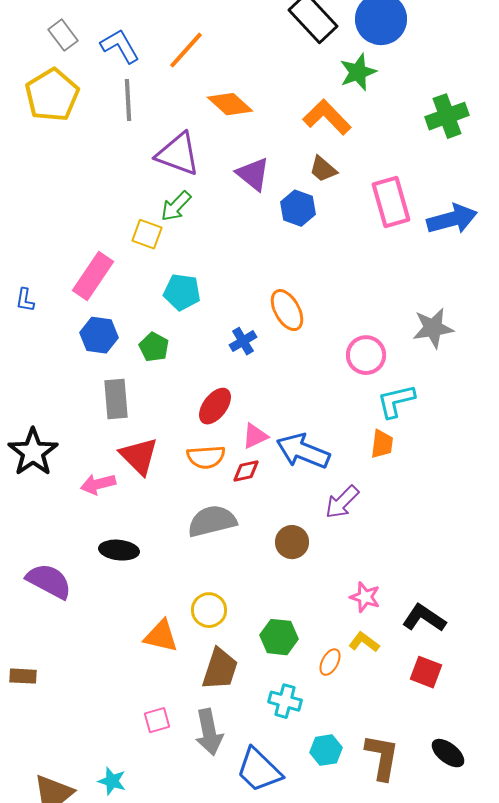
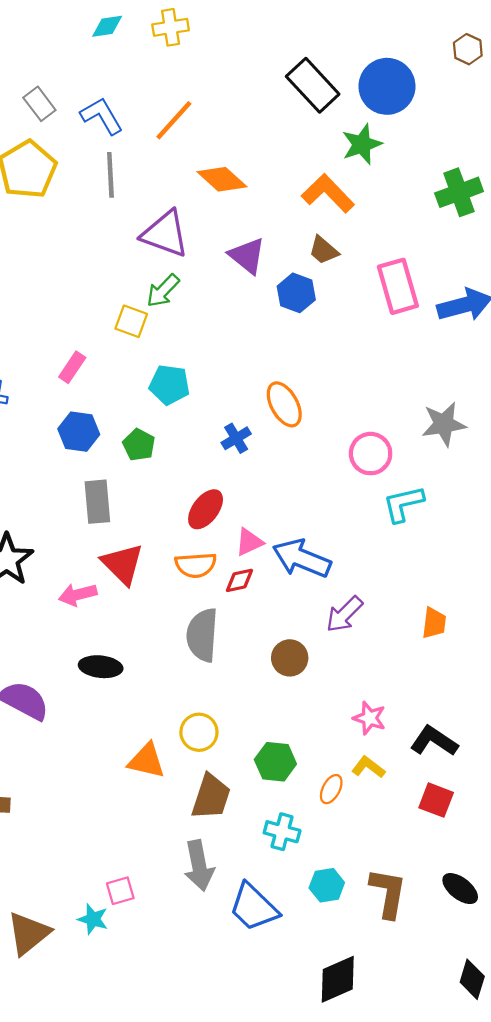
pink rectangle: (93, 276) -> (72, 367), size x0.6
orange trapezoid: (382, 444) -> (434, 623), moved
gray semicircle: (212, 521) -> (202, 635), turned -72
pink square: (157, 720) -> (120, 891), moved

